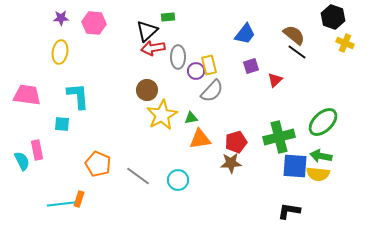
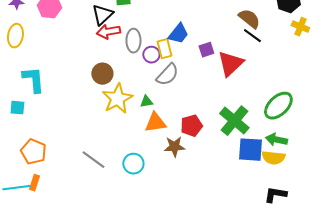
blue trapezoid: (245, 34) -> (178, 34), moved
red triangle: (275, 80) -> (230, 64), size x1.8
green cross: (279, 137) -> (234, 121), turned -36
brown star: (231, 163) -> (174, 147), moved
orange pentagon: (98, 164) -> (33, 152), moved
black L-shape: (289, 211) -> (275, 195), moved

